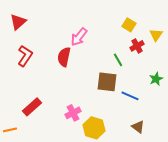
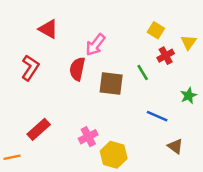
red triangle: (18, 22) -> (48, 29), moved, turned -48
brown square: (107, 82) -> (111, 83), moved
brown triangle: (138, 127) -> (175, 146), moved

